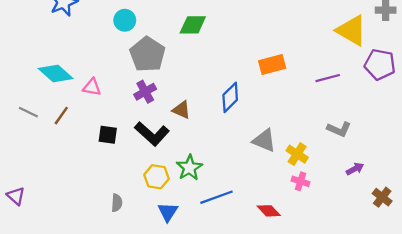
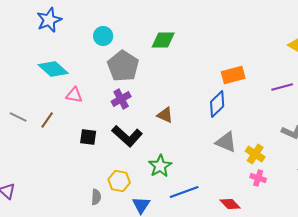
cyan diamond: (56, 74) -> (53, 69), moved
blue diamond: (230, 97) -> (217, 104), moved
brown triangle: (181, 110) -> (165, 115), moved
yellow hexagon: (156, 177) -> (119, 181), moved

